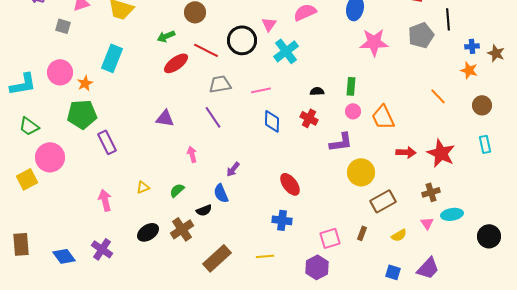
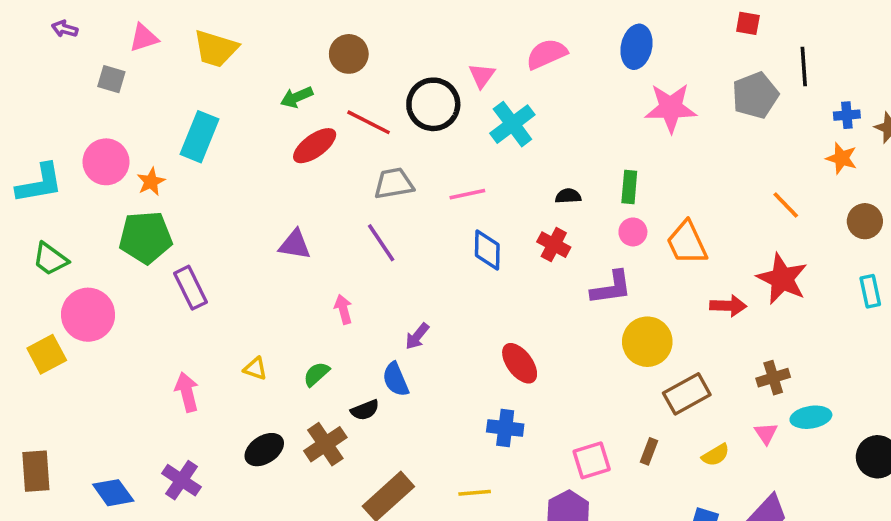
red star: (441, 153) -> (782, 279), moved
yellow triangle: (143, 187) -> (255, 369), turned 40

